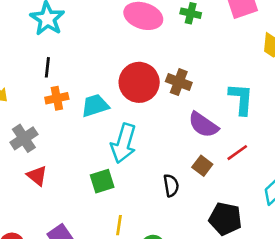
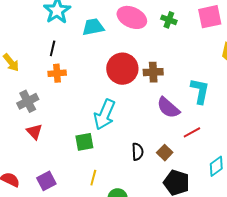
brown cross: (179, 82) -> (153, 72), turned -30
cyan trapezoid: (95, 106) -> (93, 27), moved
brown square: (202, 166) -> (165, 153), moved

